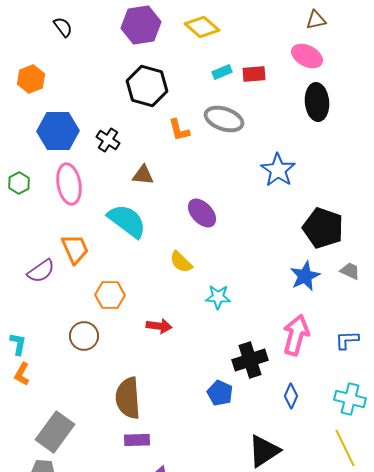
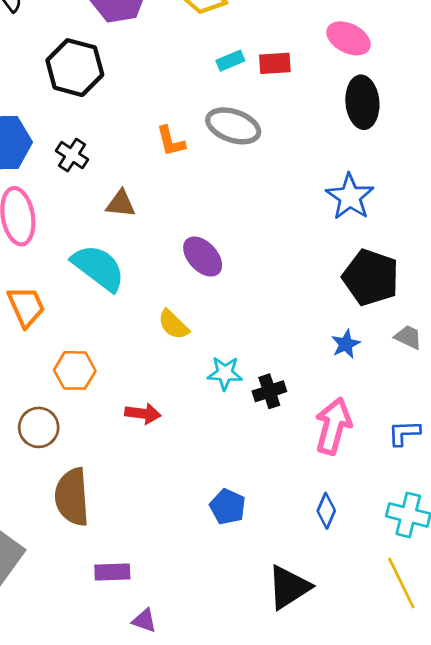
black hexagon: (147, 86) -> (75, 68), moved
blue star: (278, 170) -> (350, 197), moved
blue star: (305, 276) -> (346, 344), size x0.7
black cross: (250, 360) -> (269, 391), moved, size x0.7
brown semicircle: (128, 398) -> (72, 497), moved

